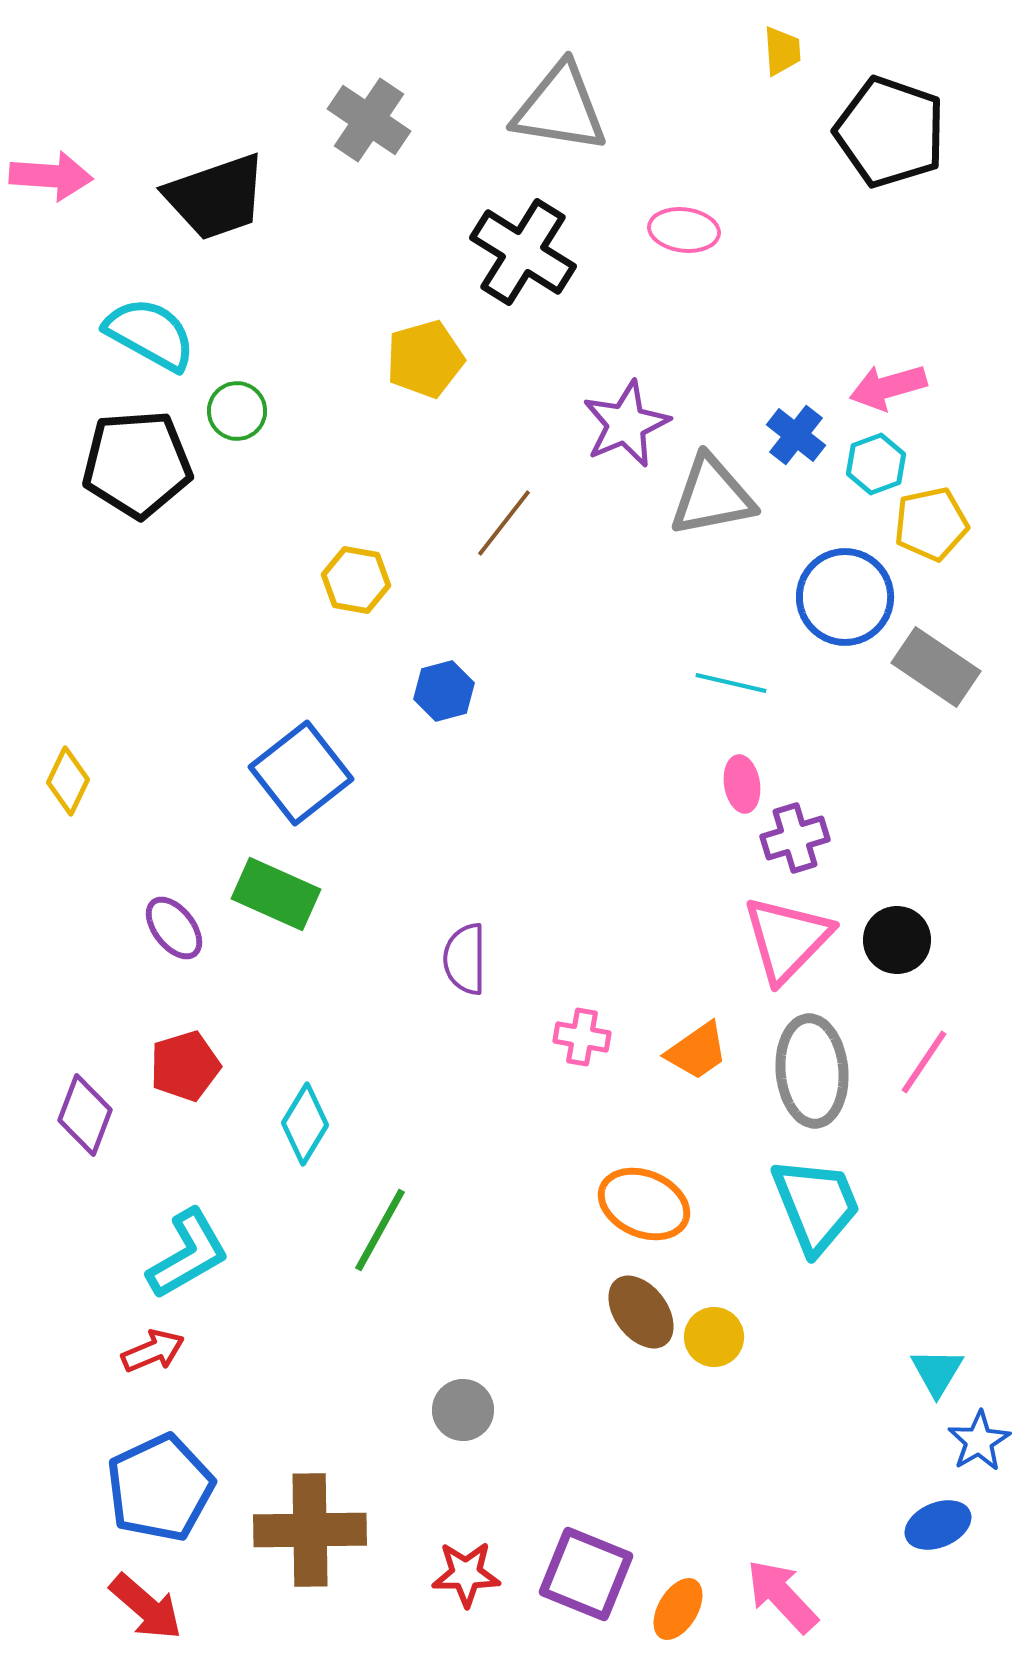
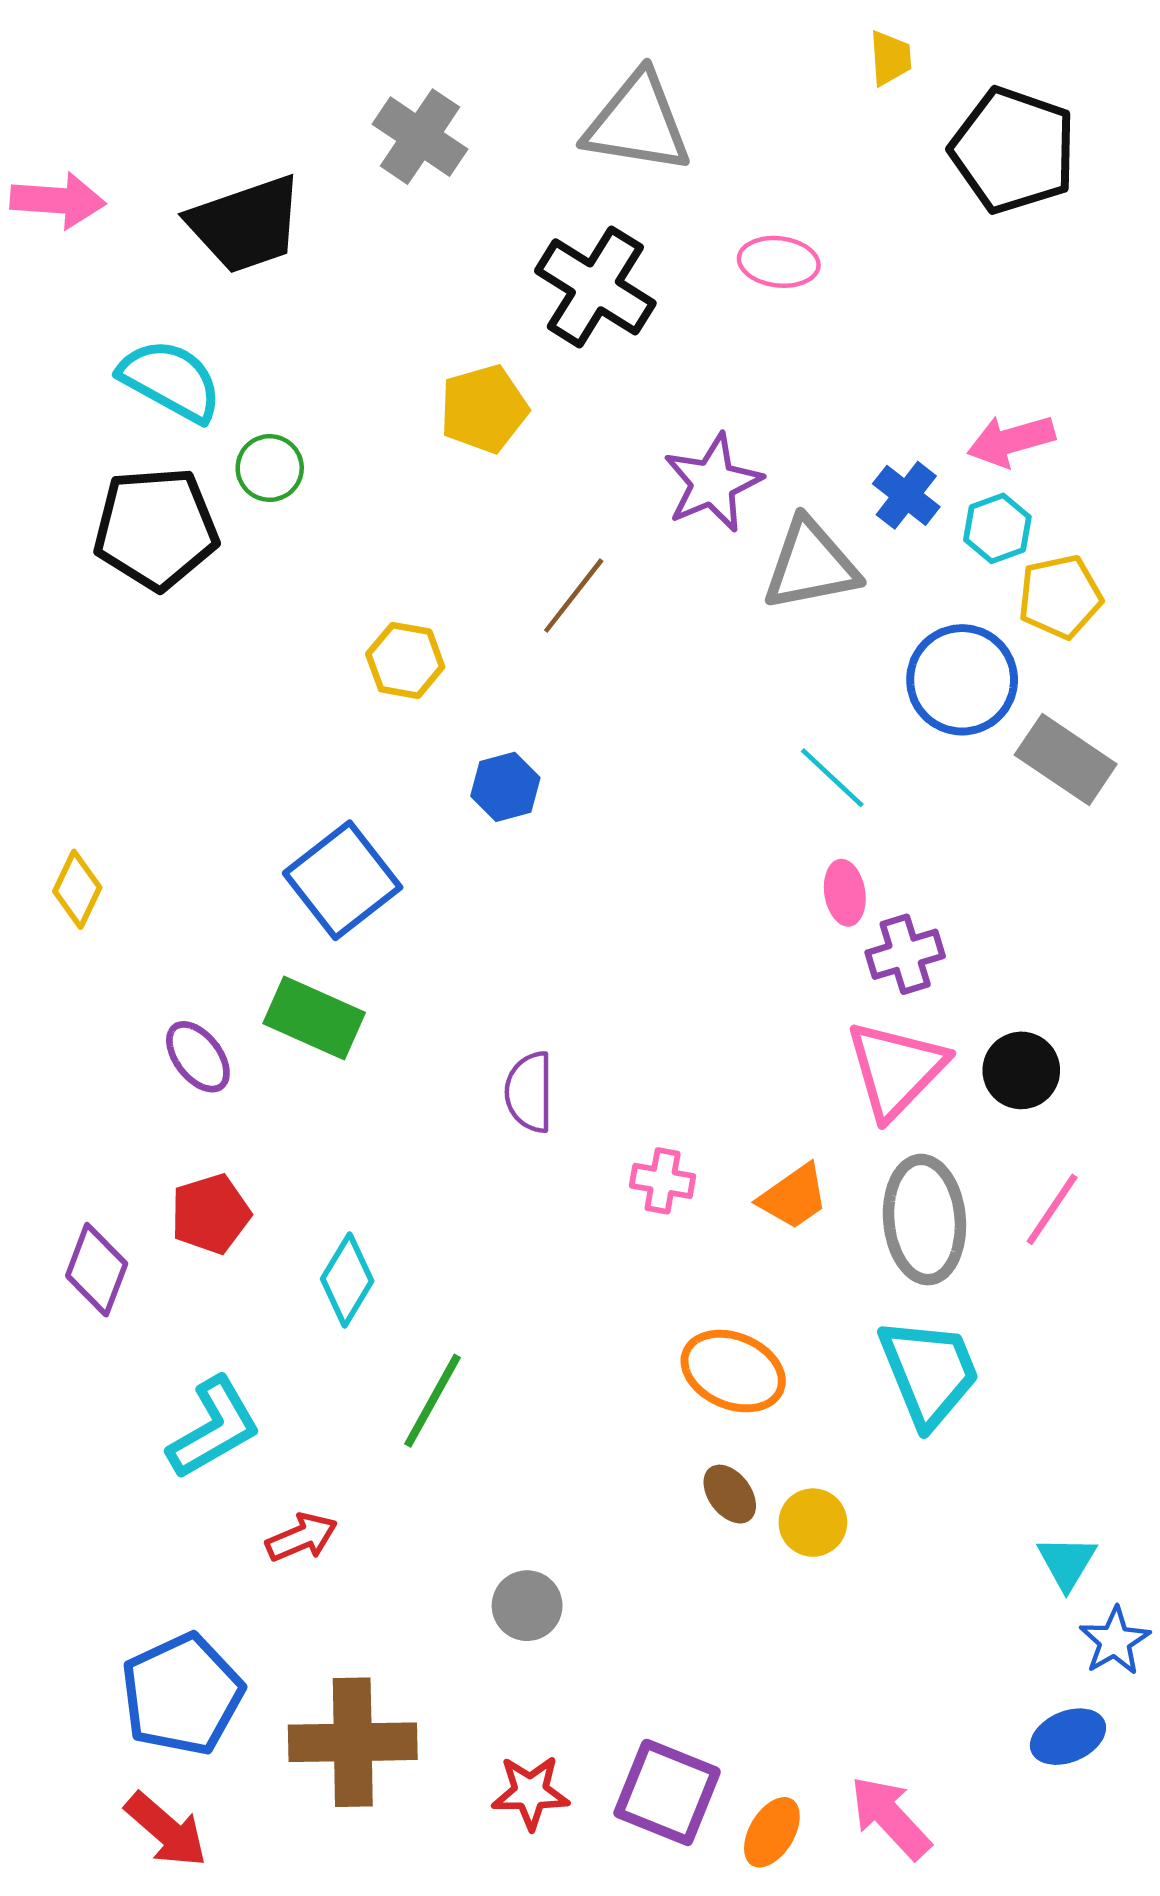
cyan line: (731, 683) -> (832, 778), turned 30
brown ellipse: (641, 1312) -> (730, 1494), size x0.7
red arrow: (153, 1351) -> (302, 1537), moved

